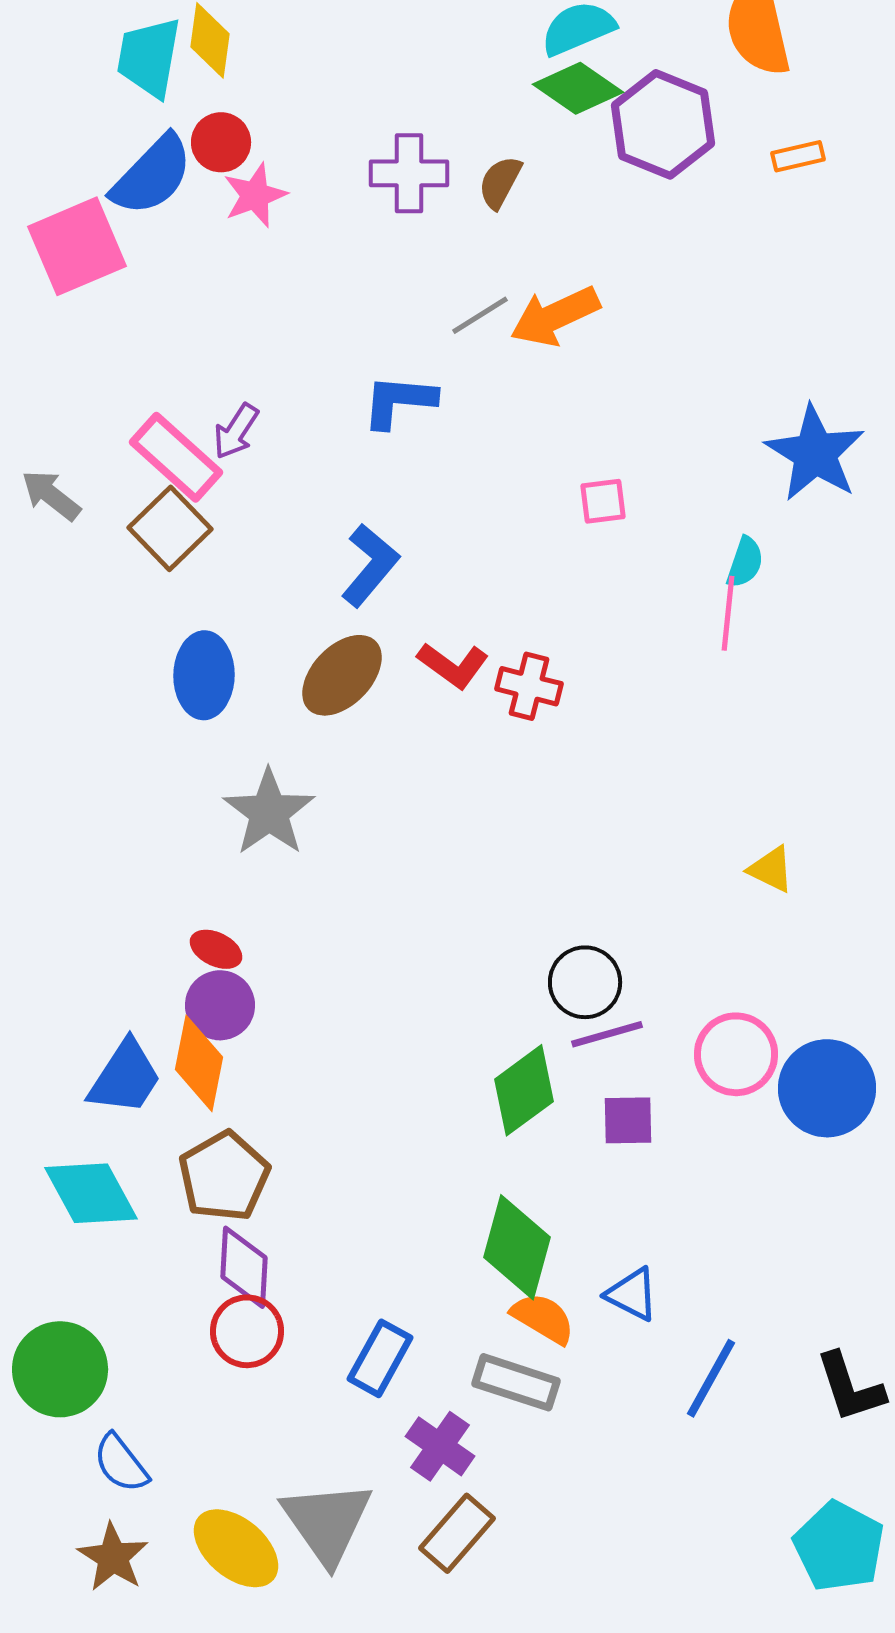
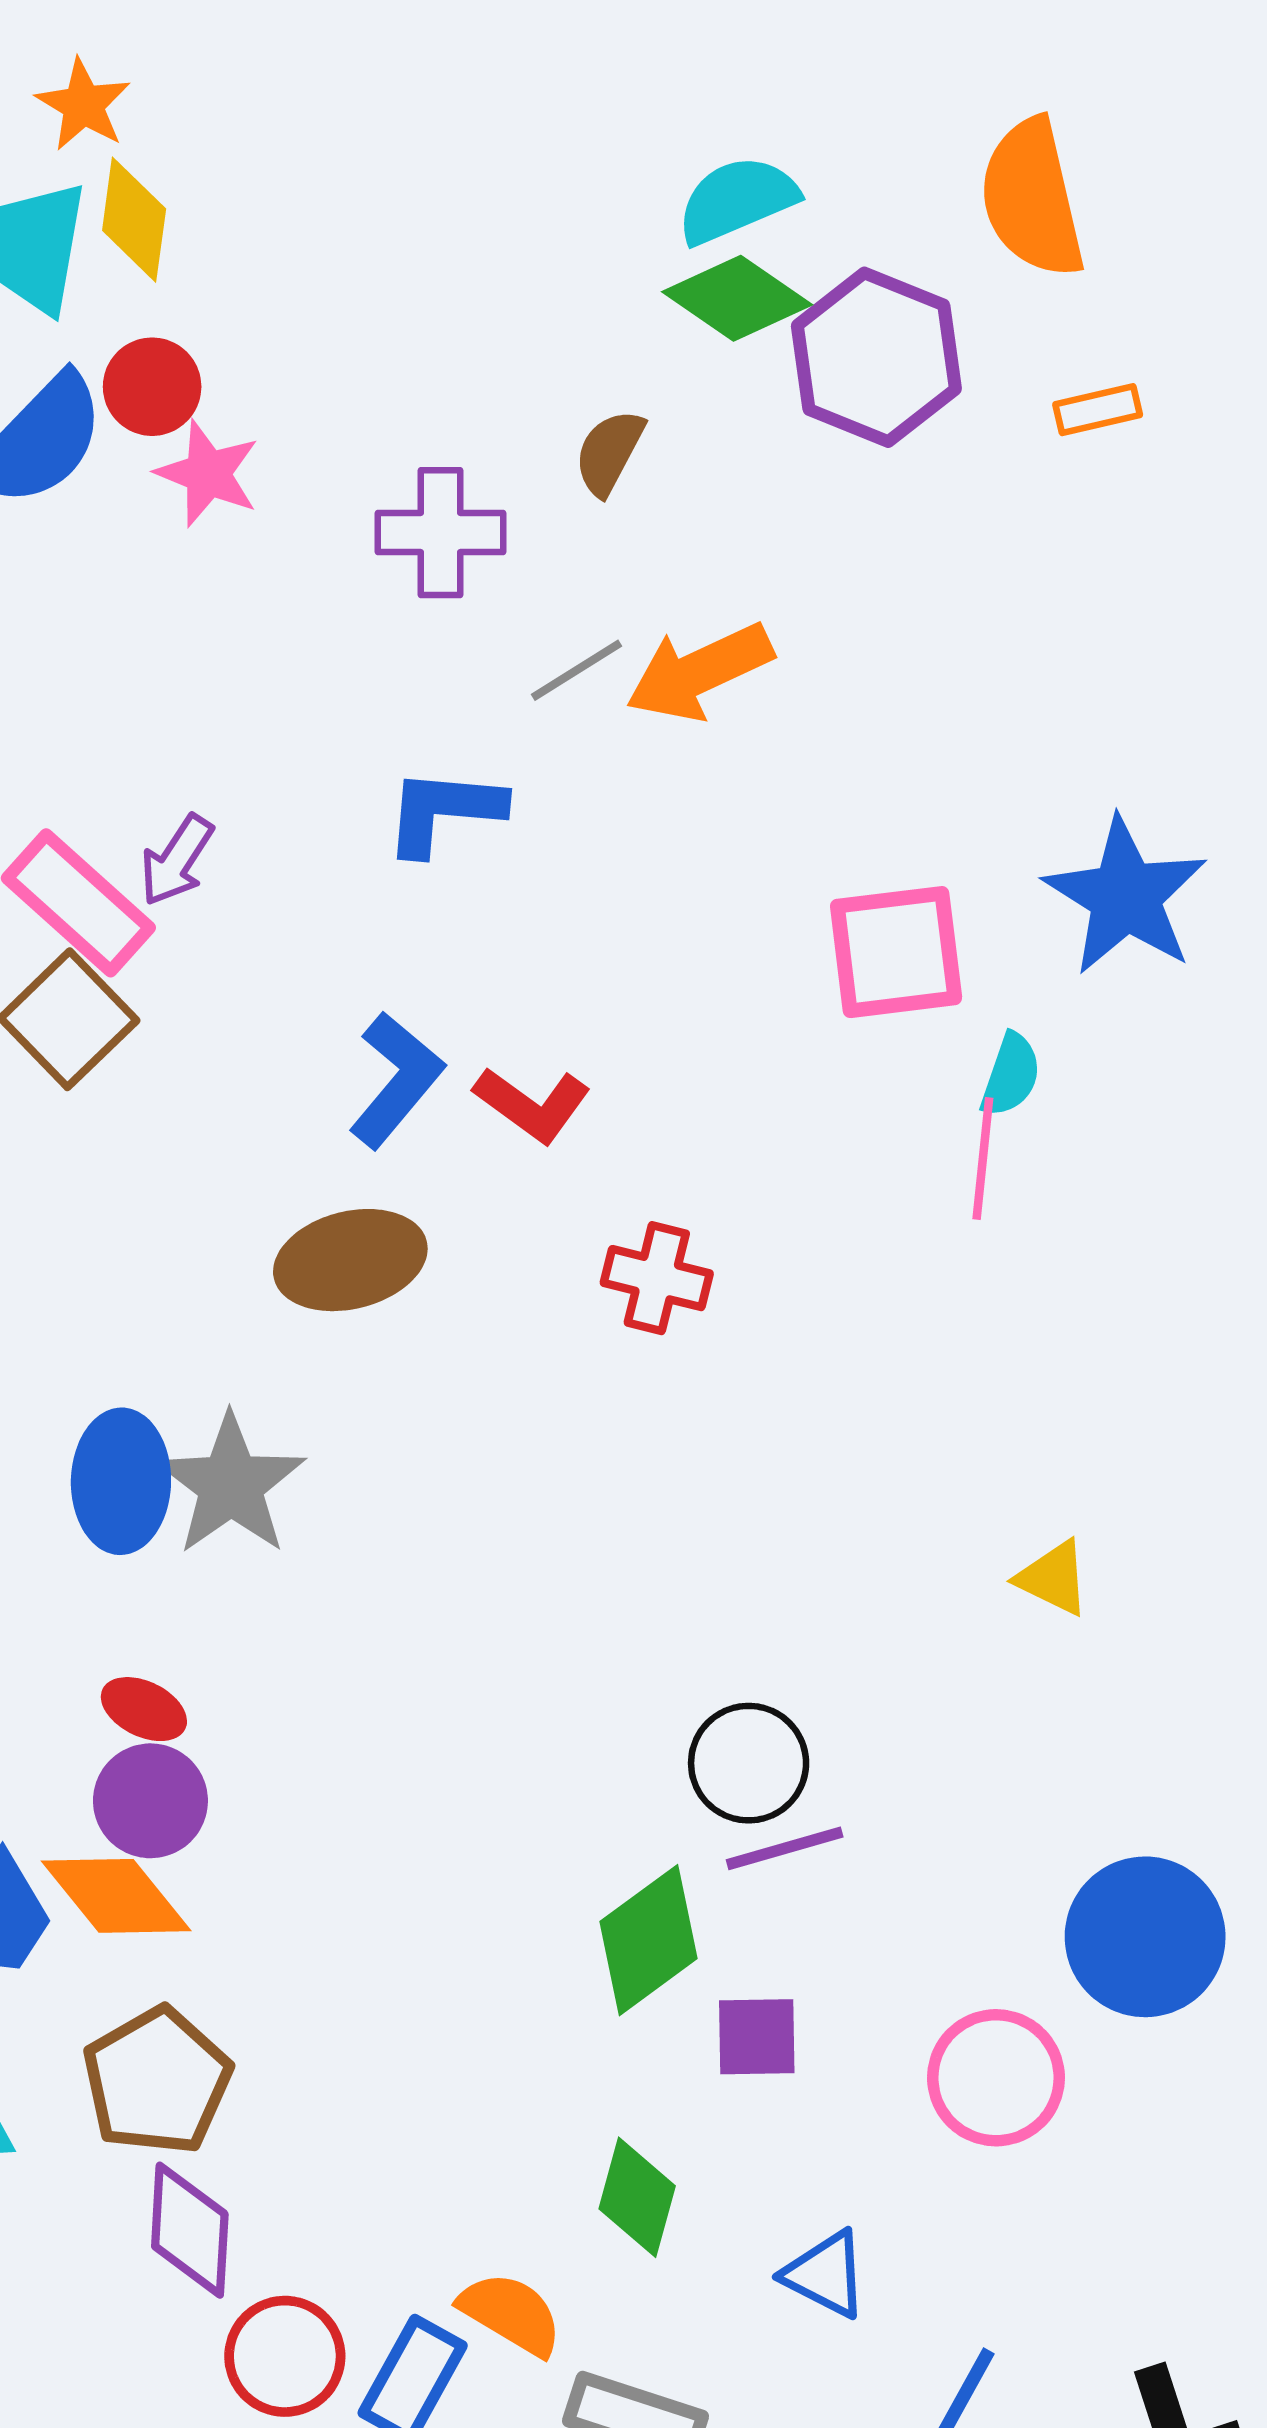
purple cross: (409, 173) -> (440, 533), moved
pink star: (255, 195) -> (208, 474), turned -30
pink square: (603, 501) -> (896, 952), moved, size x1.8
red L-shape: (453, 665) -> (532, 1104), moved
blue ellipse: (204, 675) -> (121, 1481), moved
brown ellipse: (342, 675) -> (350, 1260), turned 32
pink circle: (736, 1054) -> (996, 2078), moved
orange diamond: (199, 1063) -> (116, 1896), turned -50
purple square: (628, 1120) -> (757, 2037), moved
green diamond: (517, 1247) -> (637, 2197), size x0.7
orange semicircle: (543, 1318) -> (511, 2314), moved
red circle: (247, 1331) -> (285, 2356), moved

